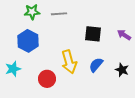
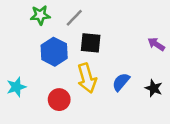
gray line: (59, 14) -> (74, 18), turned -42
black square: (93, 34) -> (91, 43), moved
blue hexagon: (28, 41) -> (54, 52), moved

